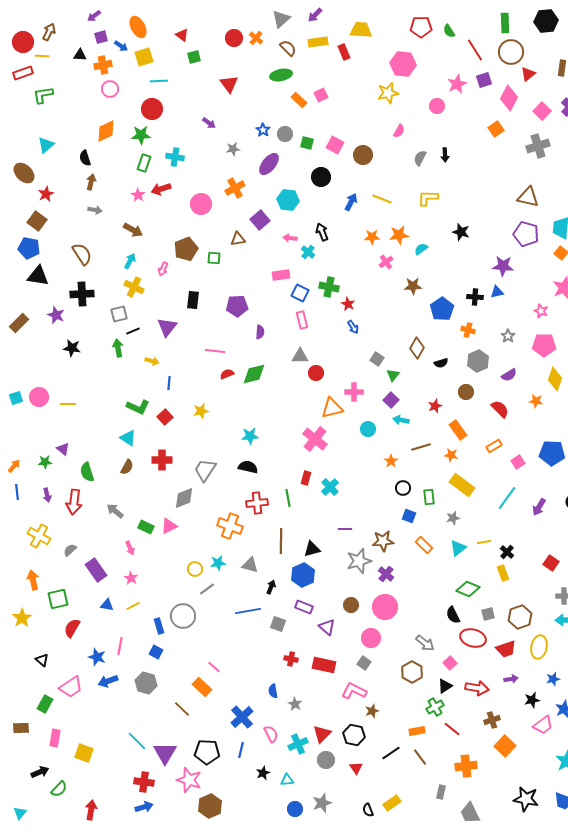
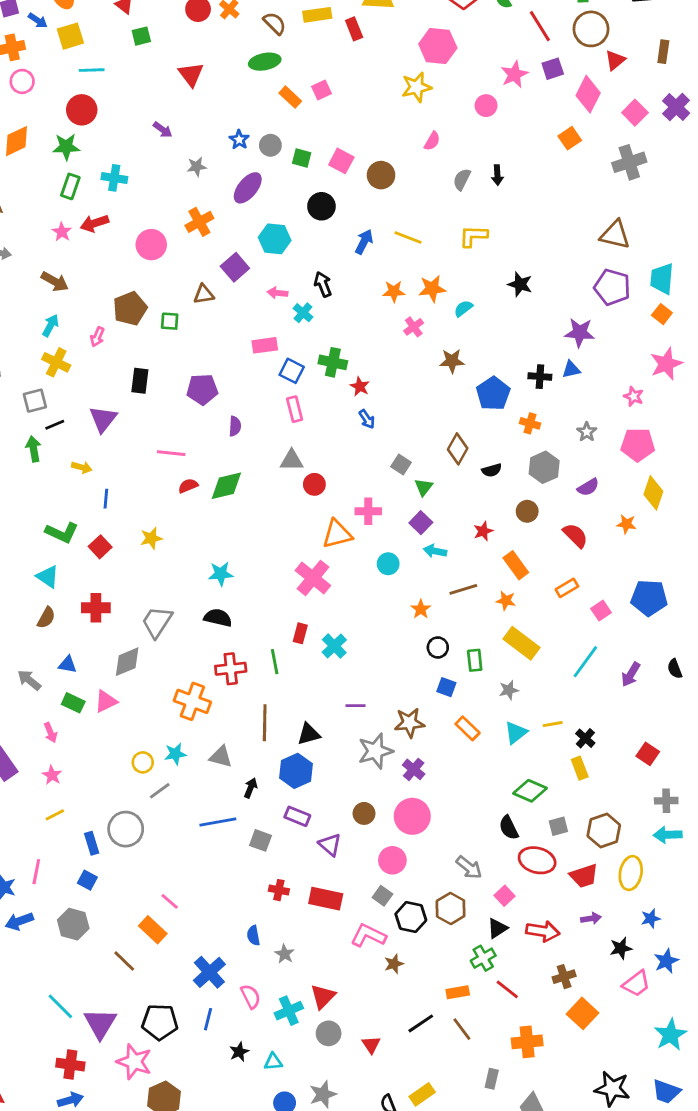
blue triangle: (107, 605) -> (68, 665), moved
black hexagon: (354, 735) -> (411, 917), moved

